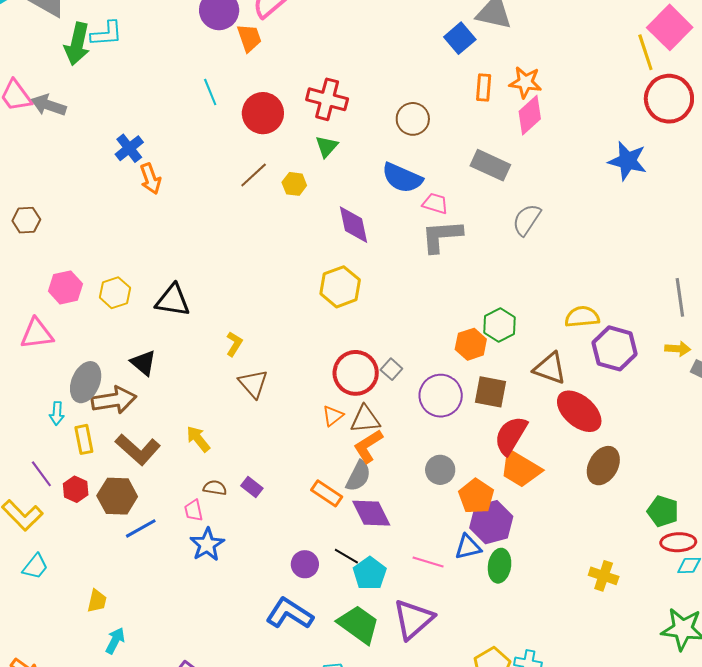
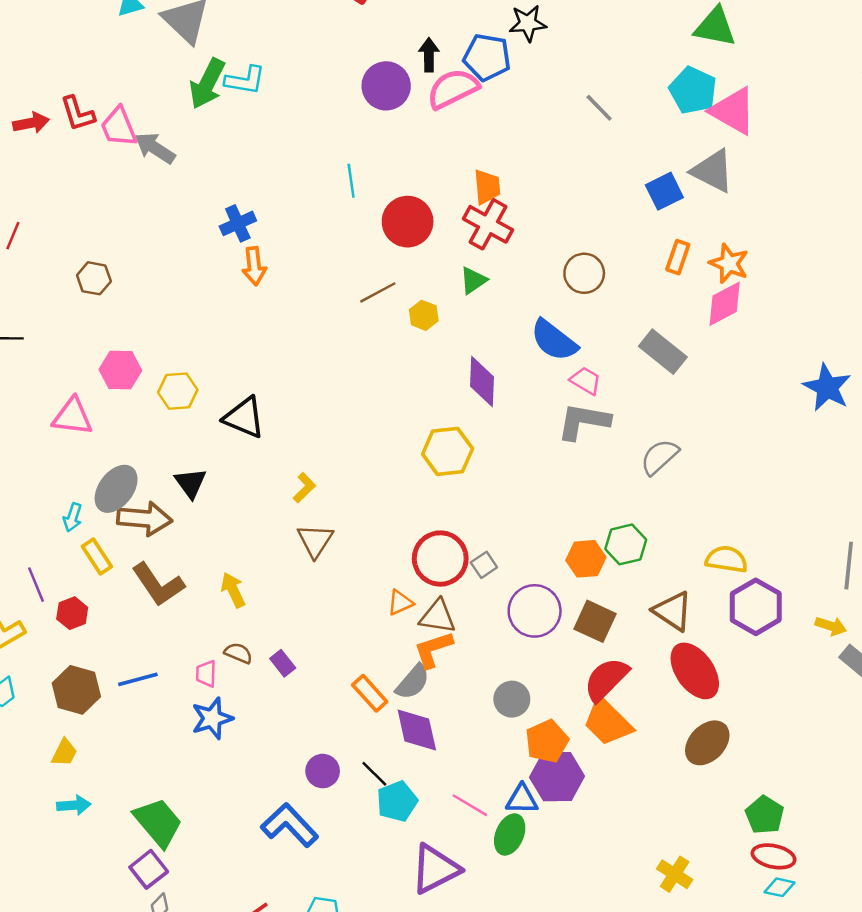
orange trapezoid: (249, 38) -> (487, 187), moved
gray semicircle: (527, 220) -> (660, 457), moved
yellow rectangle: (84, 439) -> (97, 556), turned -36
brown hexagon: (117, 496) -> (76, 690), moved
green ellipse: (500, 566) -> (510, 834), moved
green trapezoid: (359, 624) -> (158, 822), moved
cyan arrow: (115, 641) -> (74, 805), turned 44

